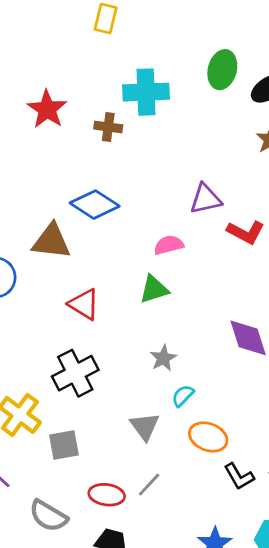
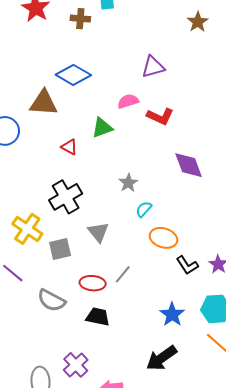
red L-shape: (246, 232) -> (160, 116), moved
green triangle: (154, 289) -> (102, 128), moved
red triangle: (84, 304) -> (69, 147), size x0.7
gray triangle: (145, 426) -> (98, 232), moved

